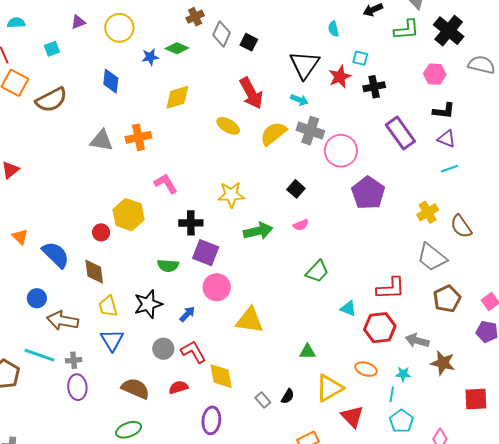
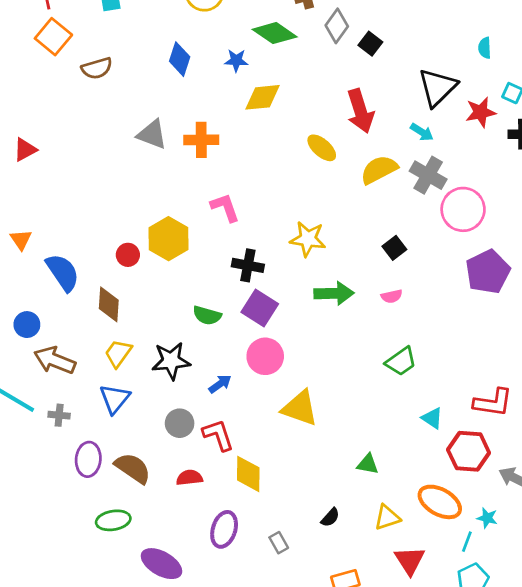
green diamond: (177, 48) -> (275, 33), size x1.4
blue star: (150, 57) -> (236, 60), moved
brown semicircle: (51, 100) -> (97, 68), size x0.7
yellow trapezoid: (108, 306) -> (118, 353), turned 40
orange ellipse: (366, 369) -> (440, 502), size x1.5
purple ellipse: (77, 387) -> (88, 459), moved
yellow triangle: (329, 388) -> (387, 517), size x0.7
gray rectangle: (263, 400) -> (279, 543), moved

